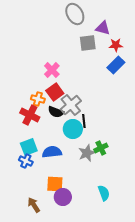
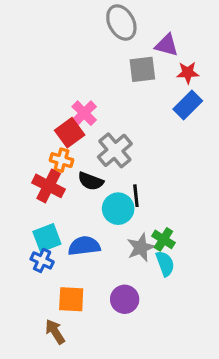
red square: (55, 92) -> (70, 133), moved
gray cross: (71, 105) -> (115, 150), moved
green cross: (101, 148) -> (163, 239), turned -32
orange square: (55, 184) -> (71, 299), moved
cyan semicircle: (104, 193) -> (165, 264), moved
purple circle: (63, 197) -> (125, 299), moved

